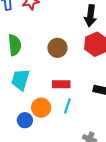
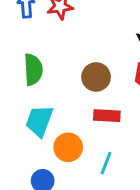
red rectangle: (61, 84) -> (107, 116), moved
orange circle: (41, 108) -> (68, 147), moved

